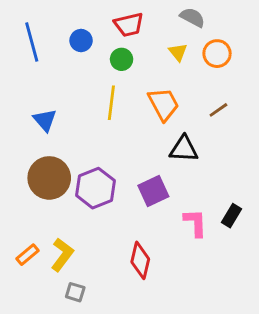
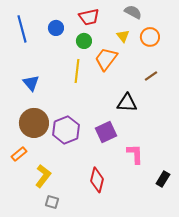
orange trapezoid: (163, 104) -> (106, 59), moved, turned -115
black rectangle: (231, 216) -> (163, 179), moved
orange rectangle: (27, 255) -> (19, 154), moved

